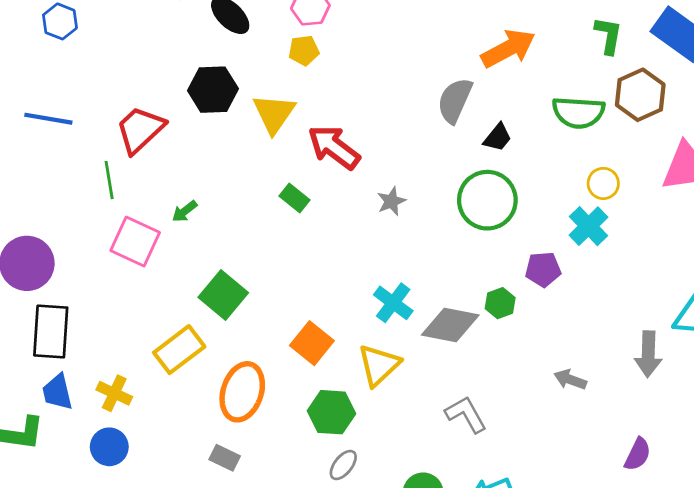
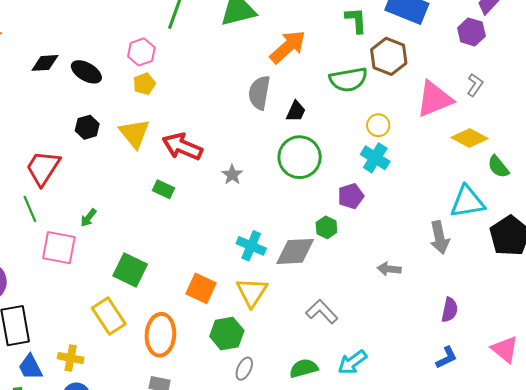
black hexagon: (213, 90) -> (87, 127), size x0.7
yellow rectangle: (179, 350) -> (109, 316), turned -72

